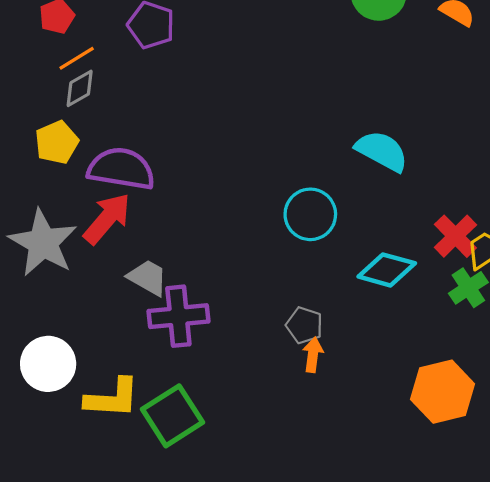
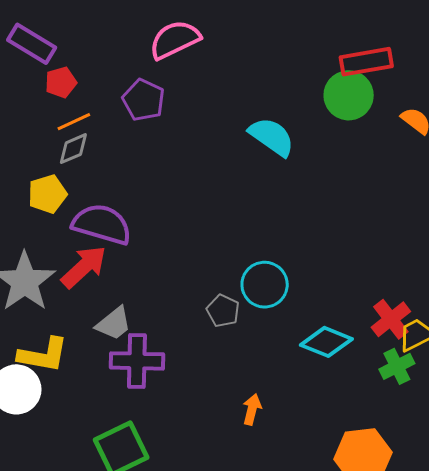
cyan semicircle: (382, 151) -> (272, 137), moved
gray trapezoid: (148, 278) -> (114, 323), turned 105
gray pentagon: (304, 325) -> (223, 311), moved
yellow L-shape: (112, 398) -> (43, 355), moved

